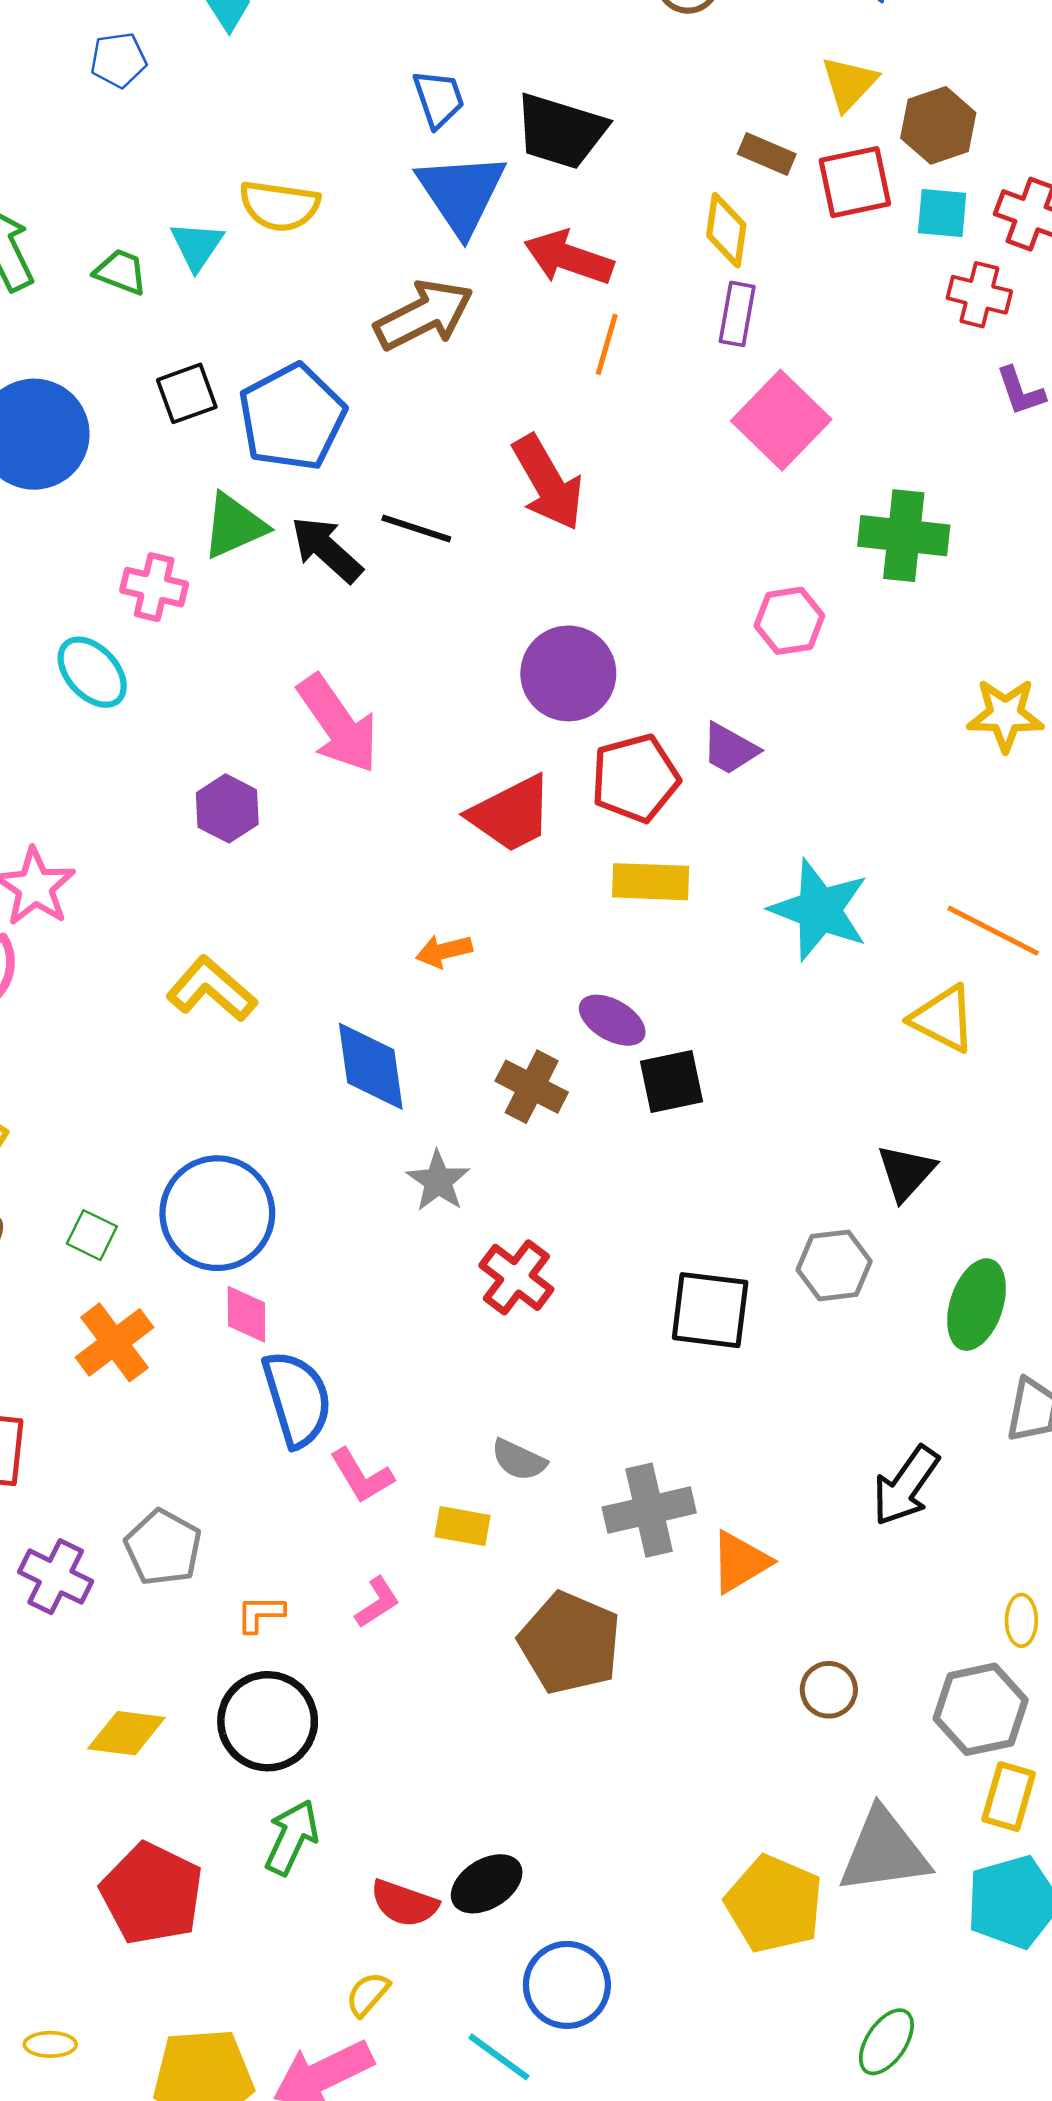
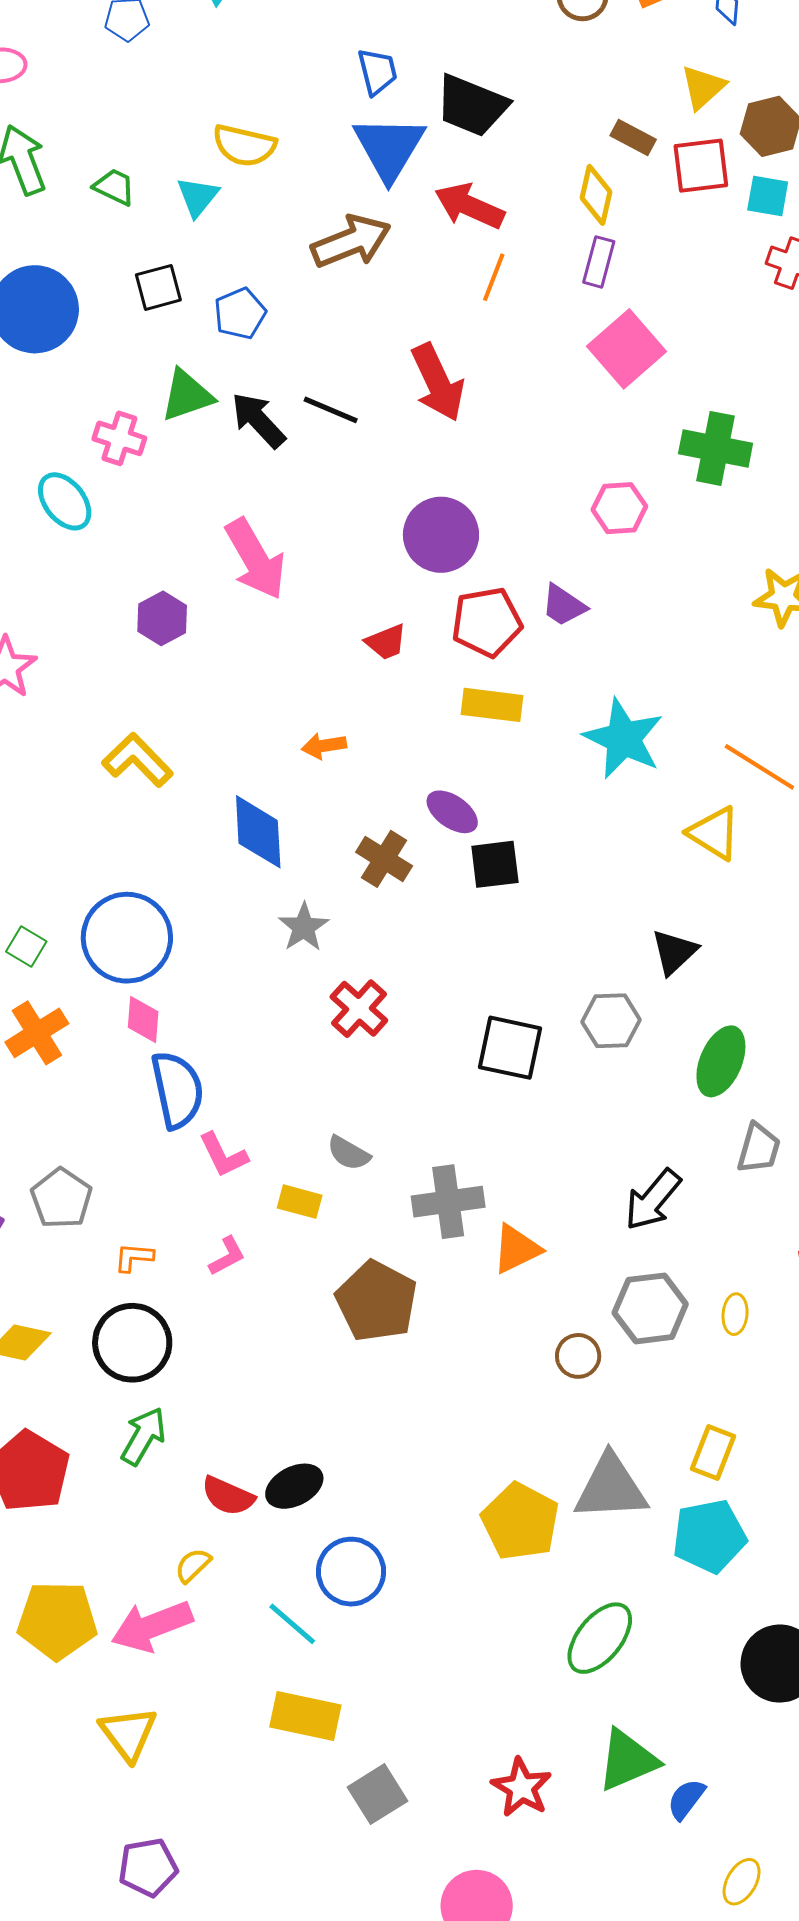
cyan triangle: (197, 246) -> (198, 197), moved
blue pentagon: (292, 417) -> (240, 313), size x0.6
red trapezoid: (511, 814) -> (386, 642), size x0.6
gray hexagon: (981, 1709) -> (650, 1308), moved
green ellipse: (886, 2042) -> (600, 1638), size x1.4

